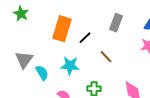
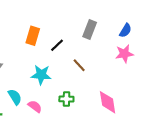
orange rectangle: (62, 29) -> (33, 36), size x0.7
cyan semicircle: (42, 73) -> (15, 97), moved

